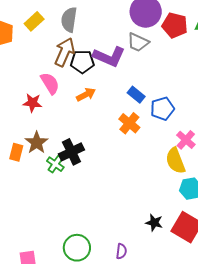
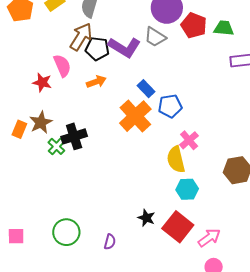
orange cross: (129, 123) -> (135, 116), size x1.5

